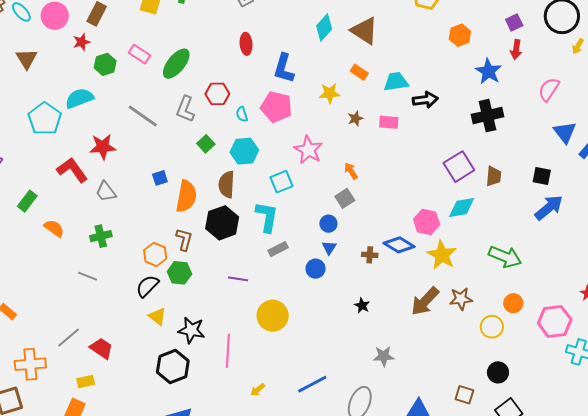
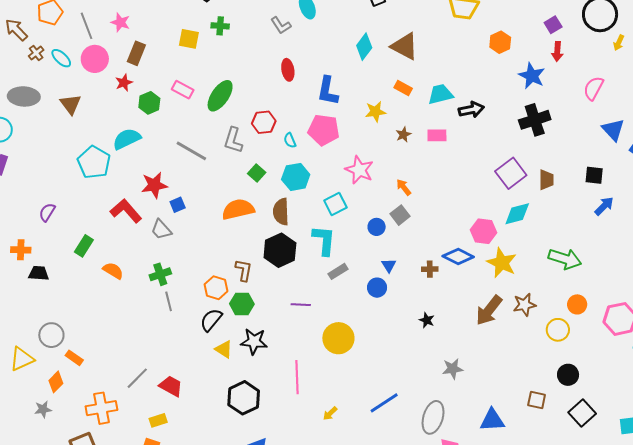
blue square: (160, 178) -> (178, 205), moved
orange semicircle: (186, 196) -> (238, 209), moved, turned -108
blue arrow: (549, 208) -> (604, 206), size x0.7
blue circle: (328, 224) -> (377, 227), moved
gray line: (87, 276) -> (169, 301), moved, turned 60
black star: (191, 330) -> (254, 341), moved

